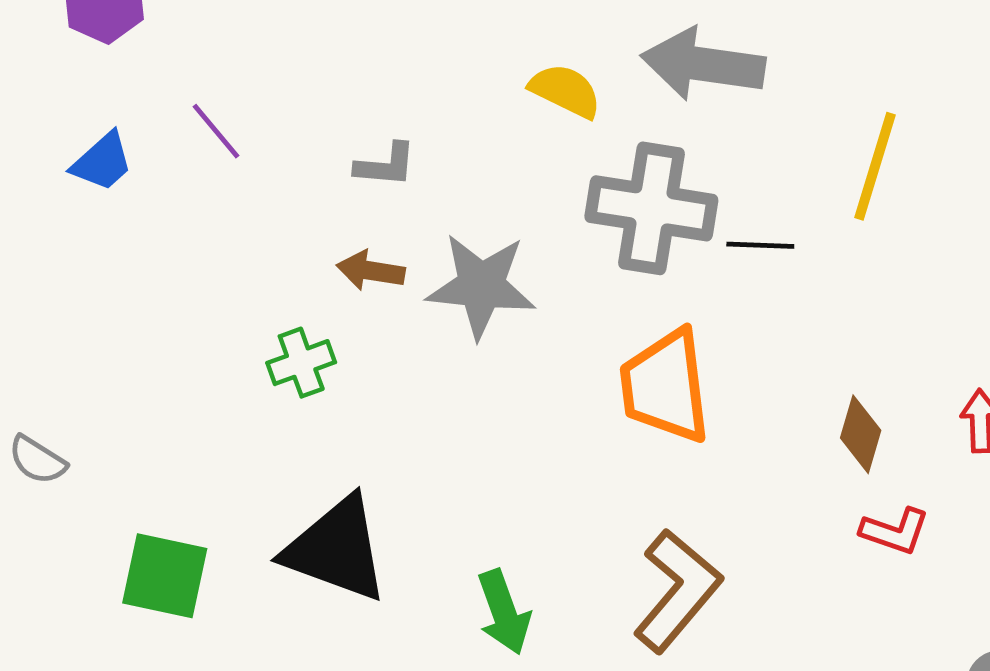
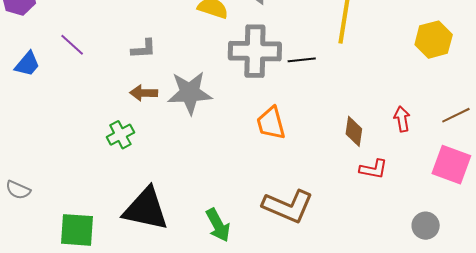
orange trapezoid: (665, 386) -> (271, 123), size x0.7
brown L-shape: (677, 591) -> (288, 206), turned 81

